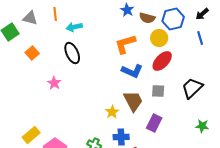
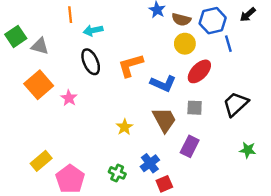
gray triangle: (30, 18) -> (40, 46), moved
yellow circle: (159, 38) -> (185, 44), moved
blue line: (200, 38) -> (228, 44), moved
orange L-shape: (125, 44) -> (131, 65), moved
orange square: (32, 53) -> (39, 85), moved, size x1.6
yellow star: (112, 112) -> (124, 127), moved
blue cross: (121, 137) -> (150, 163), turned -35

